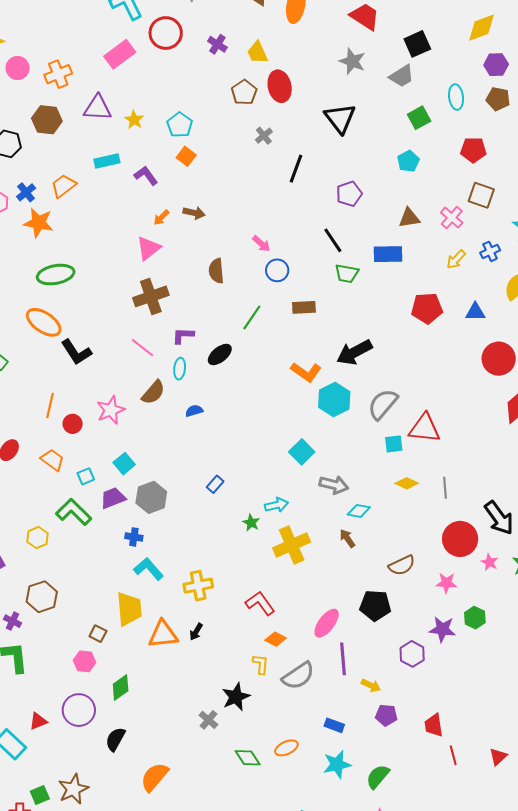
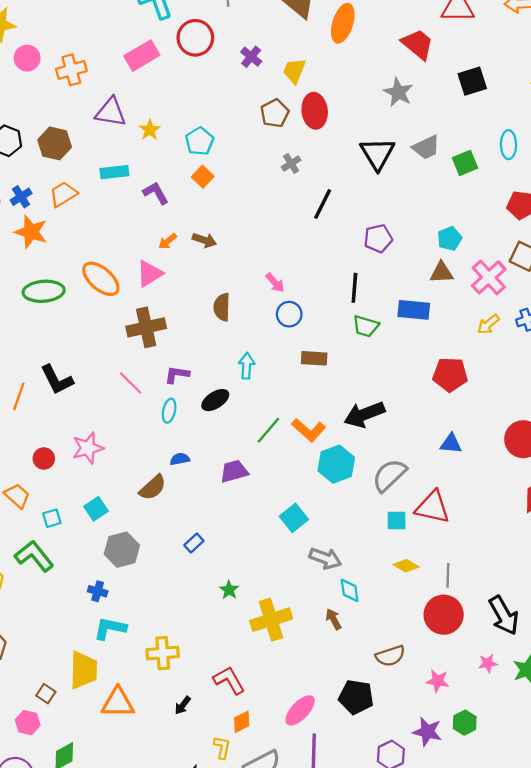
yellow trapezoid: (257, 53) -> (294, 71), turned 40
gray trapezoid: (402, 76) -> (426, 147), moved
brown hexagon: (47, 120) -> (55, 143), moved
cyan pentagon: (408, 161) -> (450, 239), moved
pink cross: (452, 218) -> (489, 277), size x1.4
black line: (333, 240) -> (354, 288), turned 32
blue triangle: (475, 312) -> (451, 444), moved
green line: (252, 317) -> (268, 430), moved
orange ellipse: (44, 322) -> (101, 279), moved
brown semicircle: (153, 392) -> (153, 488), moved
orange line: (50, 405) -> (19, 396), moved
purple trapezoid: (113, 498) -> (234, 471), moved
cyan arrow: (277, 505) -> (247, 366), moved, turned -80
cyan diamond: (359, 511) -> (350, 590), turned 65
red circle: (460, 539) -> (444, 615), moved
pink star: (490, 562) -> (488, 663), turned 30
cyan L-shape: (149, 569) -> (110, 628), turned -44
black arrow: (196, 632) -> (183, 705), moved
orange diamond: (276, 639) -> (242, 722), turned -60

